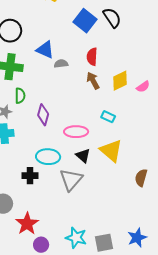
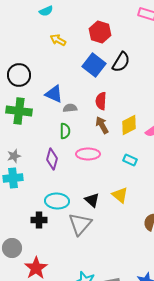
black semicircle: (112, 18) -> (121, 62), turned 65
green semicircle: (20, 96) -> (65, 131), moved
cyan rectangle: (108, 117) -> (130, 160), moved
pink ellipse: (76, 132) -> (88, 154), moved
yellow triangle: (111, 151) -> (120, 195), size x0.7

